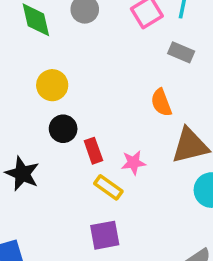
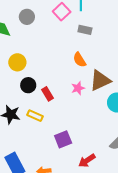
pink star: (133, 163) -> (78, 88), moved
yellow rectangle: (108, 187) -> (35, 116), moved

